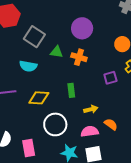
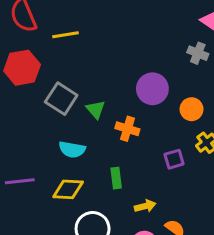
purple circle: (82, 28) -> (152, 89), moved
green triangle: (56, 52) -> (96, 109), moved, turned 40
cyan semicircle: (28, 66) -> (72, 150), moved

